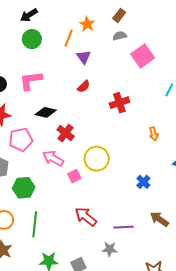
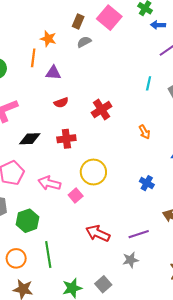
pink square: (143, 56) -> (109, 18), moved
purple triangle: (84, 57) -> (53, 73), turned -35
red semicircle: (84, 86) -> (61, 103), turned 40
red cross: (66, 133) -> (66, 139), moved, turned -30

